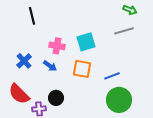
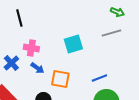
pink cross: (57, 46) -> (31, 48), moved
orange square: (82, 69) -> (60, 79), moved

